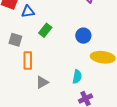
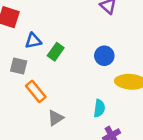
blue triangle: (28, 12) -> (33, 41), moved
orange rectangle: (28, 61) -> (36, 91), turned -36

